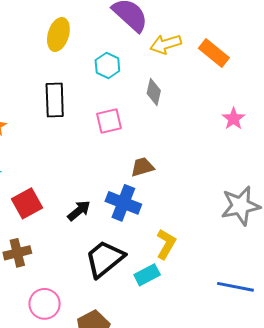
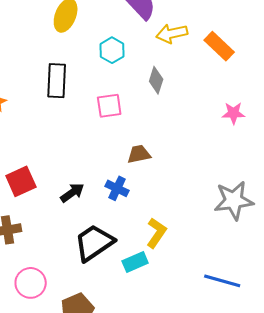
pink star: (233, 119) -> (233, 113), turned 30
blue cross: (123, 203) -> (117, 188), size x0.7

